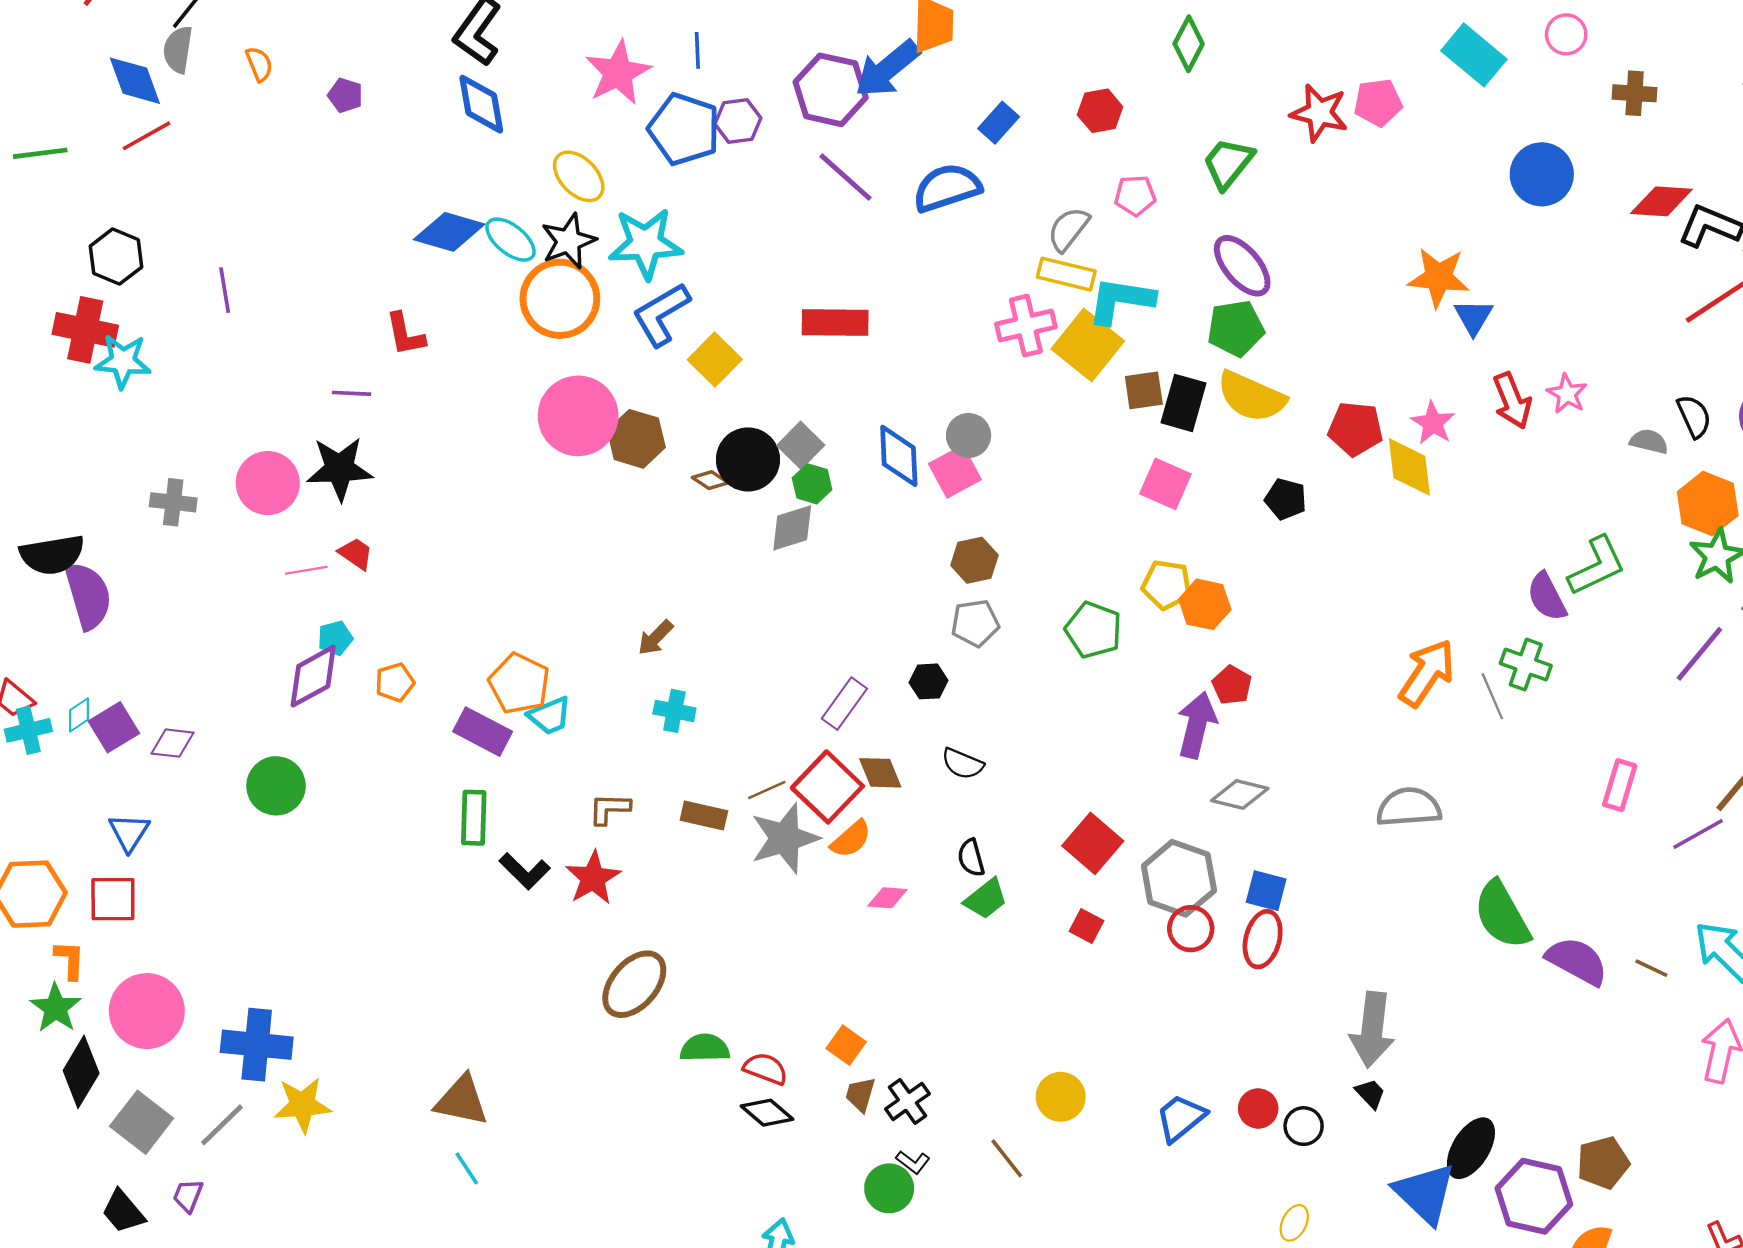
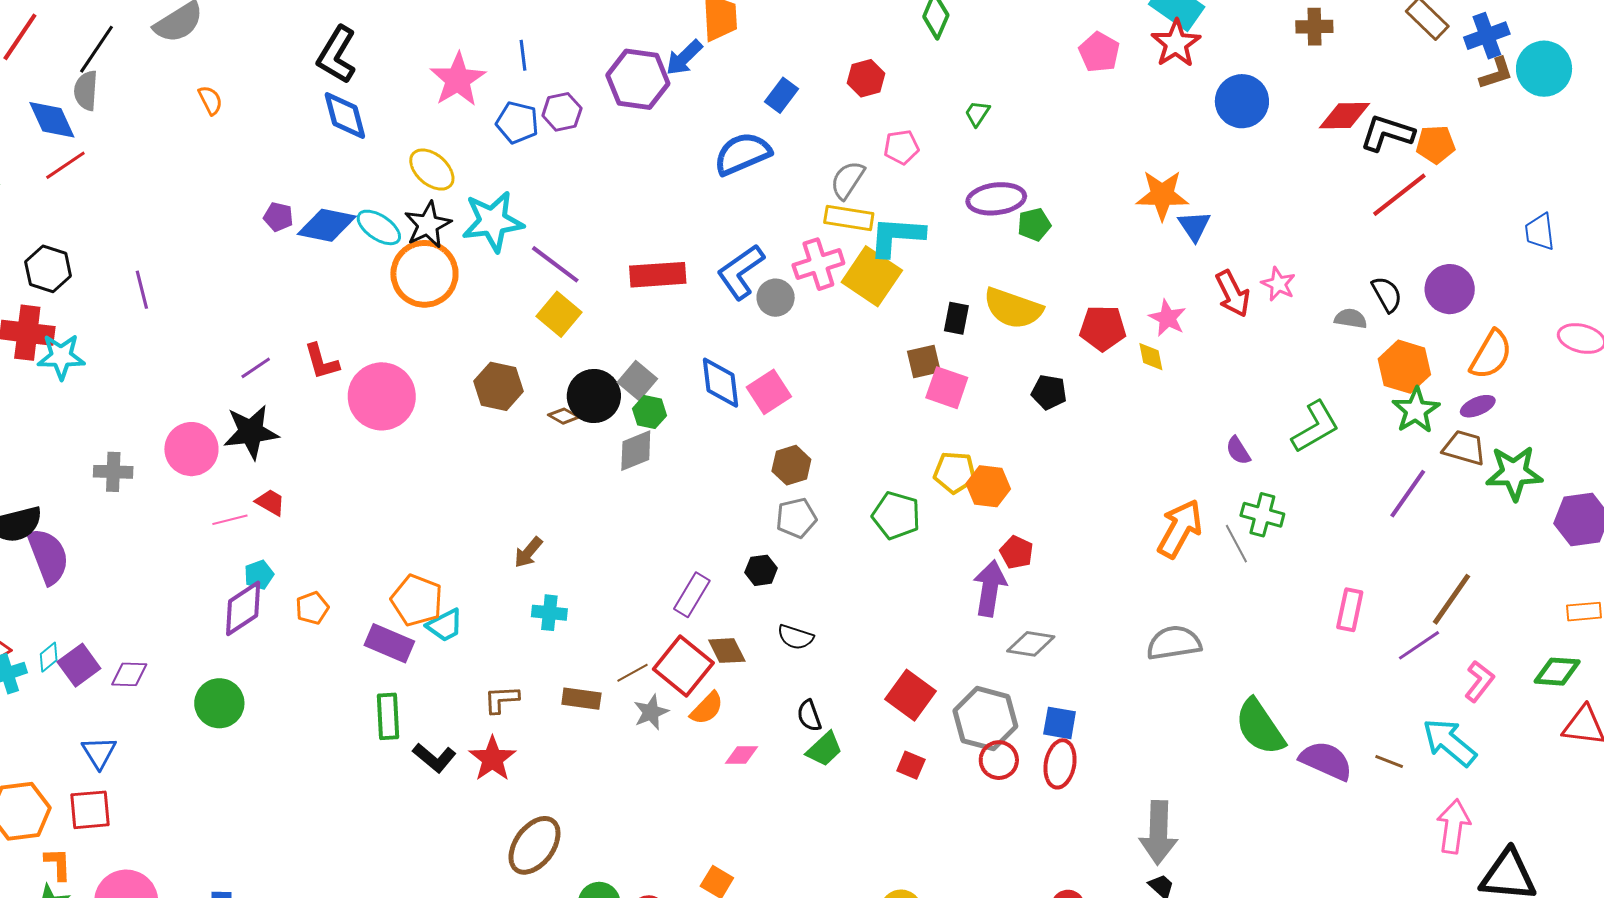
orange semicircle: (259, 64) -> (210, 100), moved
blue arrow: (887, 69) -> (684, 58), size x0.7
purple pentagon: (345, 95) -> (278, 217), moved
pink pentagon: (1378, 103) -> (1099, 52), turned -30
red star: (1319, 113) -> (1176, 43), moved, turned 30
blue pentagon: (684, 129) -> (517, 123), size x0.7
green trapezoid: (1228, 163) -> (977, 113), size x0.6
purple line: (846, 177) -> (555, 264), moved
purple ellipse: (1242, 266) -> (996, 199), turned -52
blue L-shape: (661, 314) -> (741, 272), moved
green pentagon: (1236, 328) -> (1034, 225), moved, size x0.7
red L-shape: (405, 334) -> (321, 361), moved
brown square: (1144, 390) -> (924, 361), moved
purple line: (351, 393) -> (256, 368), turned -32
black rectangle: (1184, 403) -> (956, 318), size x0.7
pink circle: (578, 416) -> (382, 396), moved
gray circle: (969, 435) -> (776, 298), moved
yellow diamond: (1409, 467) -> (1151, 357), size x0.6
purple semicircle: (1547, 597) -> (1238, 451), moved, size x0.7
gray star: (785, 838) -> (651, 712), size x0.6

